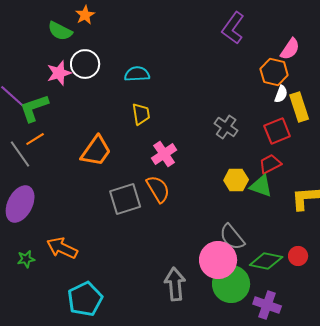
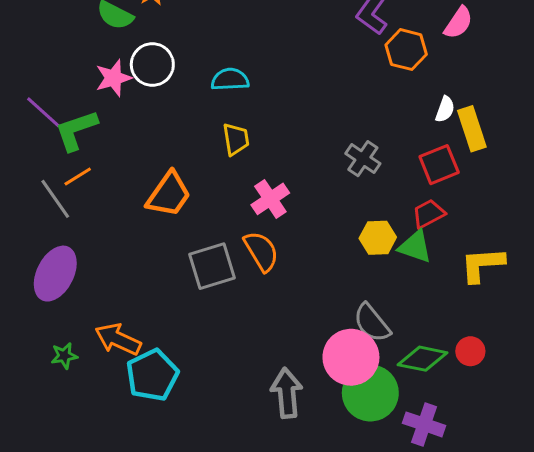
pink semicircle: (290, 49) -> (458, 23), moved
orange hexagon: (274, 72) -> (406, 50), moved
cyan pentagon: (85, 299) -> (152, 375), moved

